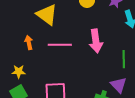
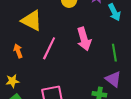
pink line: (60, 45) -> (49, 48), turned -55

